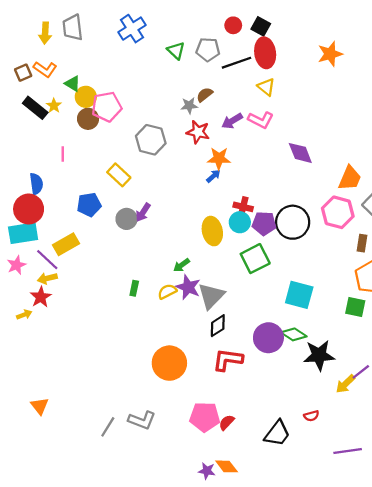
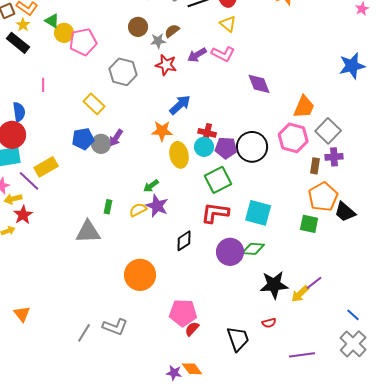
yellow star: (54, 106) -> (23, 25), moved
brown circle: (88, 119) -> (138, 27), moved
orange star: (219, 158) -> (162, 131), moved
blue arrow: (213, 176) -> (180, 105), size x1.6
blue pentagon: (89, 205) -> (83, 139), moved
yellow arrow: (47, 278) -> (13, 199), moved
gray triangle: (211, 296) -> (88, 232), moved, turned 44
green diamond: (294, 334) -> (253, 249), turned -30
black star: (319, 355) -> (274, 285), moved
red L-shape: (228, 360) -> (215, 213), moved
pink pentagon: (205, 417) -> (183, 313), moved
black trapezoid: (277, 433) -> (238, 339), turned -56

